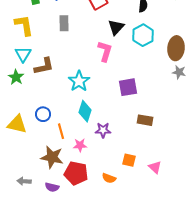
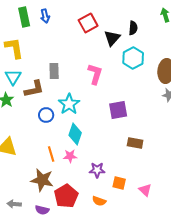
gray rectangle: (64, 23) -> (54, 71), moved
black triangle: (116, 27) -> (112, 38), moved
blue circle: (43, 114) -> (46, 115), moved
purple star: (103, 130) -> (97, 170), moved
pink star: (80, 145) -> (70, 156), moved
red pentagon: (76, 173) -> (66, 196), turned 30

